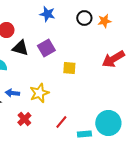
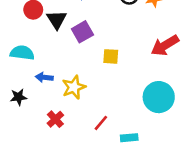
black triangle: (20, 48) -> (57, 20), moved, turned 42
blue arrow: (12, 93) -> (44, 77), moved
cyan circle: (108, 123) -> (159, 97), moved

